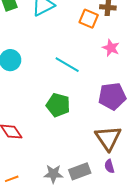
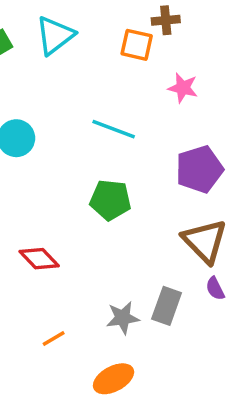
gray rectangle: (80, 171) -> (167, 306), turned -40

